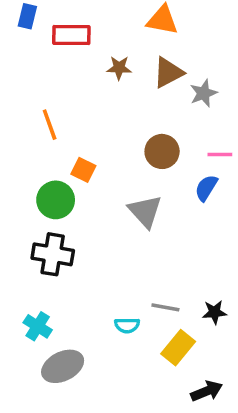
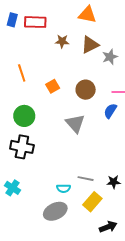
blue rectangle: (27, 16) -> (12, 20), moved
orange square: (83, 170) -> (53, 86), moved, turned 32
gray ellipse: (63, 366) -> (55, 211), moved

